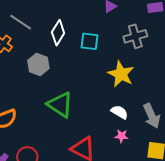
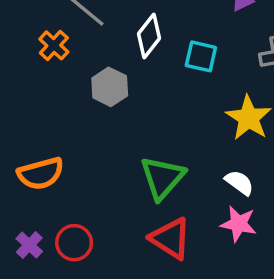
green triangle: (60, 105) -> (162, 178), moved, turned 32
pink star: (121, 136) -> (239, 224), size x1.5

